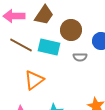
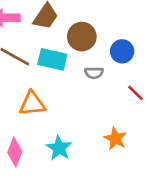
orange triangle: (34, 80) -> (32, 104), turned 30

